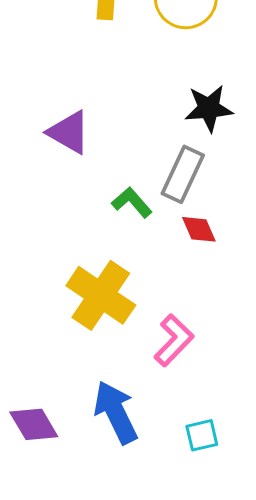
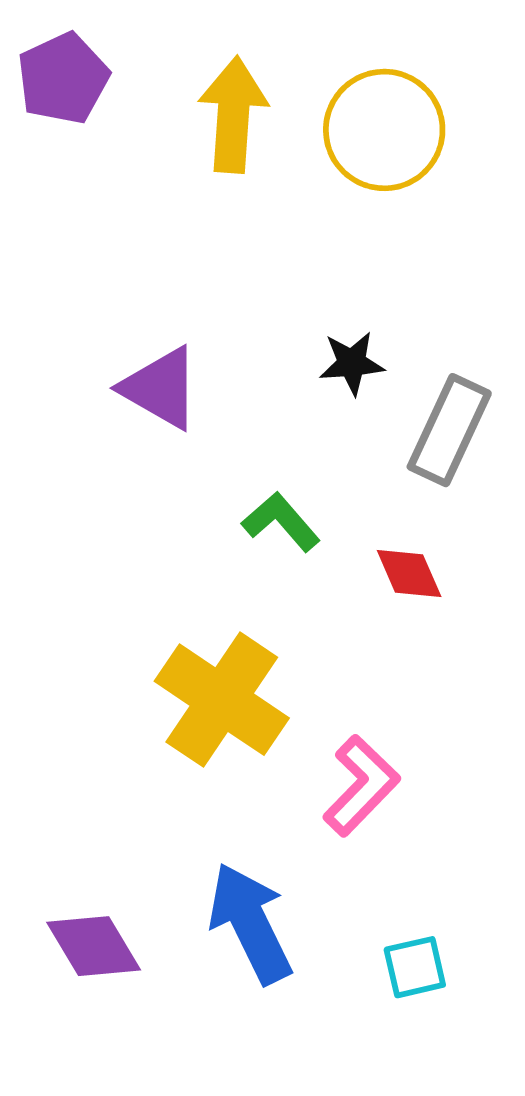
black star: (209, 108) -> (352, 363), moved, size x0.7
gray rectangle: (183, 174) -> (449, 430), moved

